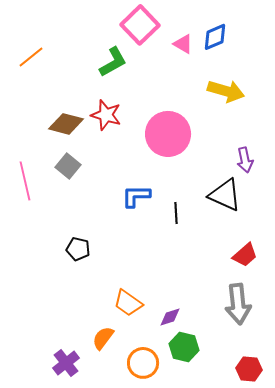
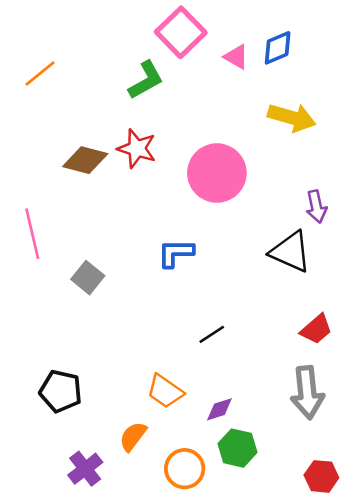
gray square: (68, 166) -> (88, 278), moved
black line: (176, 213) -> (212, 334), moved, turned 60
black pentagon: (78, 249) -> (61, 391), moved, size x1.4

